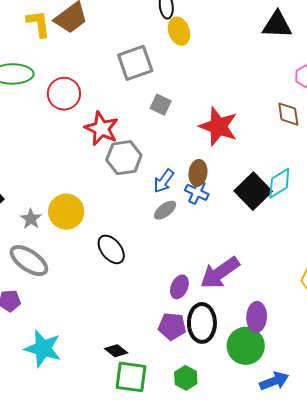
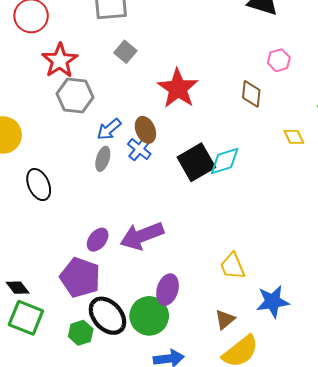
brown ellipse: (198, 173) -> (145, 130), turned -45
gray ellipse: (165, 210) -> (103, 159), turned -50
black ellipse: (202, 323) -> (107, 316), moved, turned -57
purple pentagon: (172, 326) -> (80, 277), size x1.4

